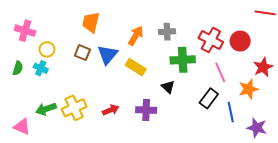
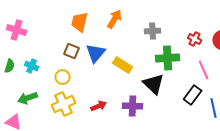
orange arrow: (136, 36) -> (115, 19), moved
red cross: (211, 40) -> (195, 39), size x0.6
yellow circle: (47, 49) -> (63, 77), moved
black triangle: (168, 87) -> (154, 84), size x1.6
green arrow: (46, 109) -> (28, 98), moved

